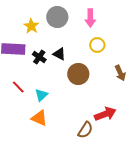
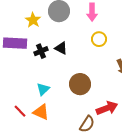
black cross: (39, 57) -> (41, 51), turned 32
brown circle: (78, 74) -> (80, 84), moved
red line: (18, 87) -> (20, 111), moved

